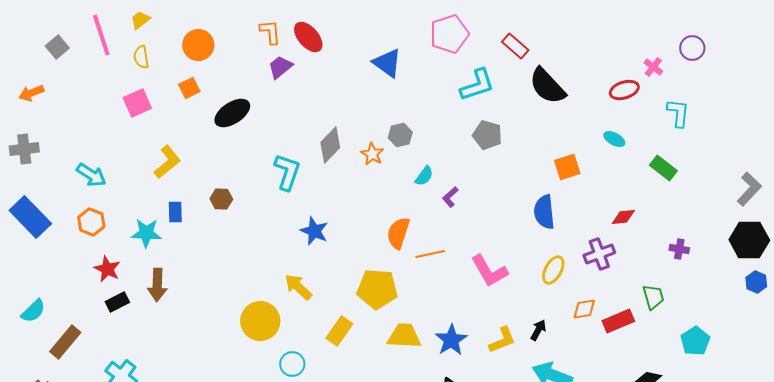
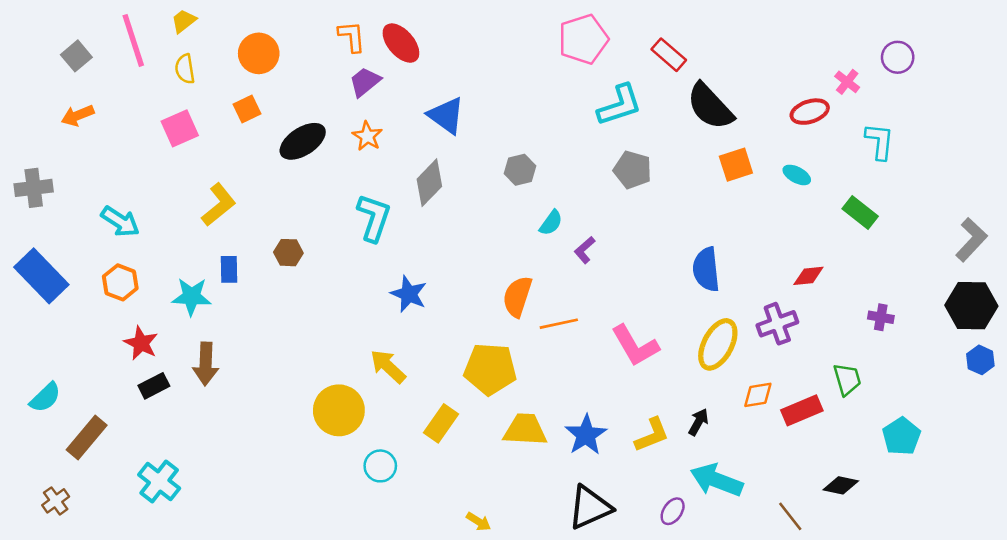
blue triangle: (387, 63) -> (446, 115), moved
orange arrow: (31, 93) -> (78, 115), moved
orange star: (372, 154) -> (367, 136), moved
orange square: (567, 167) -> (736, 165), moved
yellow ellipse: (553, 270) -> (718, 344), size x1.4

